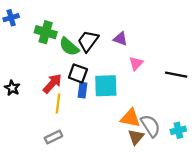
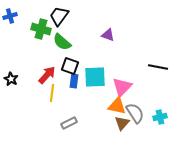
black trapezoid: (88, 41) -> (59, 16), moved
pink triangle: (136, 63) -> (122, 87), moved, size x1.5
gray rectangle: (53, 137) -> (69, 123), moved

